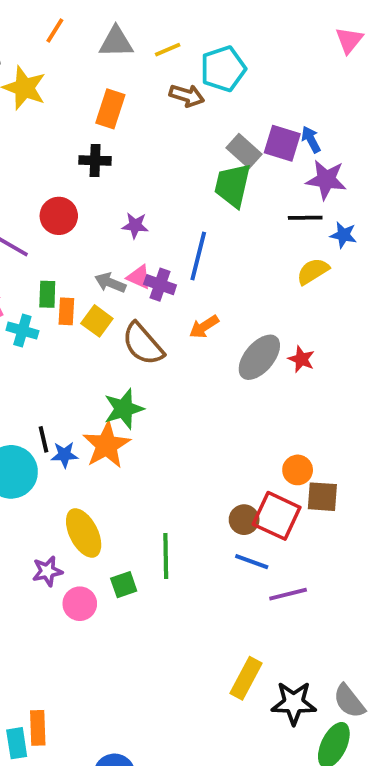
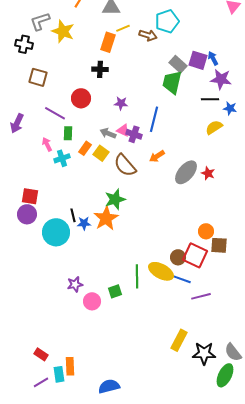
yellow line: (168, 50) -> (123, 28), moved
green rectangle: (47, 294) -> (68, 133), moved
orange rectangle: (66, 311) -> (85, 148), turned 32
cyan cross: (22, 331) -> (62, 158), turned -35
yellow ellipse: (84, 533) -> (161, 271), moved, turned -35

